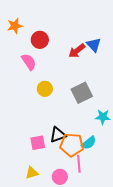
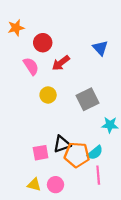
red arrow: (77, 51) -> (61, 63), moved
pink line: (79, 164) -> (98, 175), moved
yellow triangle: (32, 173) -> (34, 185), turned 32
pink circle: (60, 177) -> (56, 185), moved

